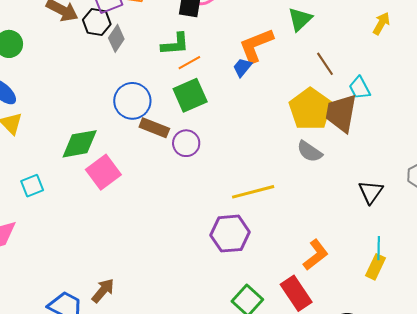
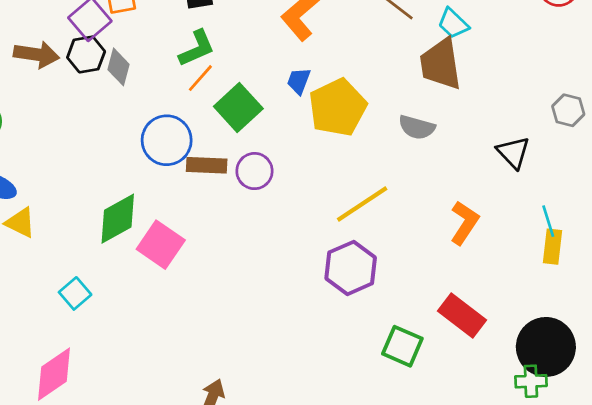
orange line: (189, 63) -> (200, 78), moved
blue trapezoid: (242, 67) -> (299, 81), moved
yellow pentagon: (310, 109) -> (338, 107), moved, turned 30
orange L-shape: (316, 255) -> (464, 223), moved

